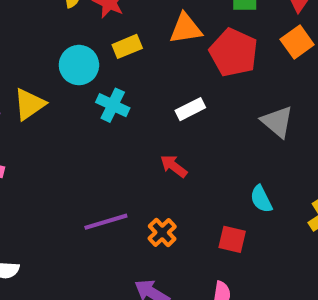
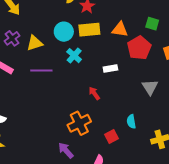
yellow rectangle: (127, 46) -> (89, 30), size x1.5
purple line: (106, 222) -> (41, 70), moved
orange cross: (162, 233) -> (79, 123), size x1.6
red square: (232, 239) -> (112, 137), turned 32

